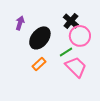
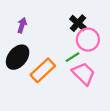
black ellipse: (40, 38) -> (18, 57), moved
orange rectangle: (39, 64) -> (43, 70), size x1.6

